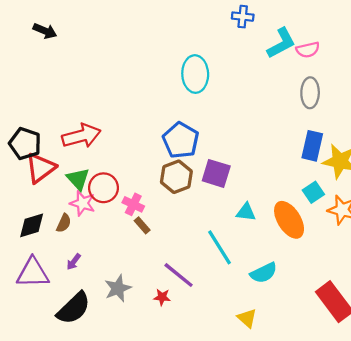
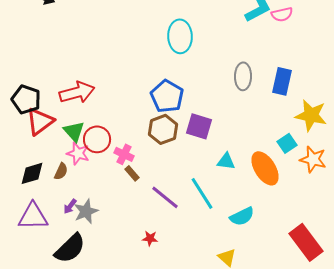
gray ellipse: (310, 93) -> (243, 76), moved
blue rectangle: (312, 146) -> (282, 81), moved
purple line: (179, 275) -> (165, 197), moved
gray star: (118, 288) -> (86, 211), moved

